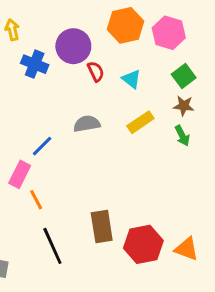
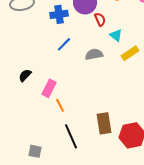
blue cross: (35, 64) -> (59, 14), turned -30
cyan triangle: (131, 79) -> (116, 35), moved
blue line: (42, 146) -> (64, 44), moved

